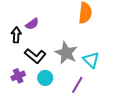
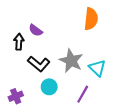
purple semicircle: (32, 24) -> (36, 30), turned 72
purple cross: (18, 76) -> (16, 96), moved

